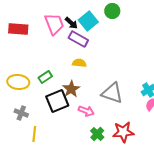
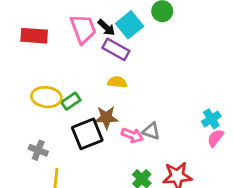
yellow ellipse: (18, 82) -> (46, 97), moved
brown star: (71, 89) -> (106, 118), turned 30
gray triangle: (112, 93) -> (151, 131), moved, size x0.6
pink arrow: (86, 111) -> (132, 135), moved

